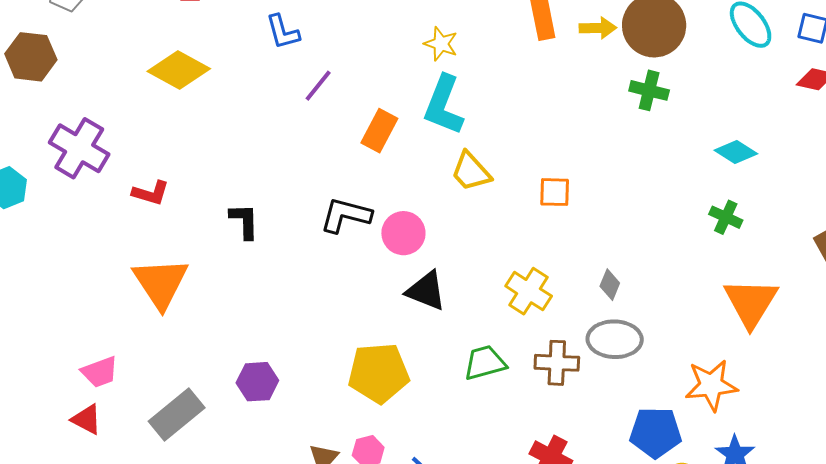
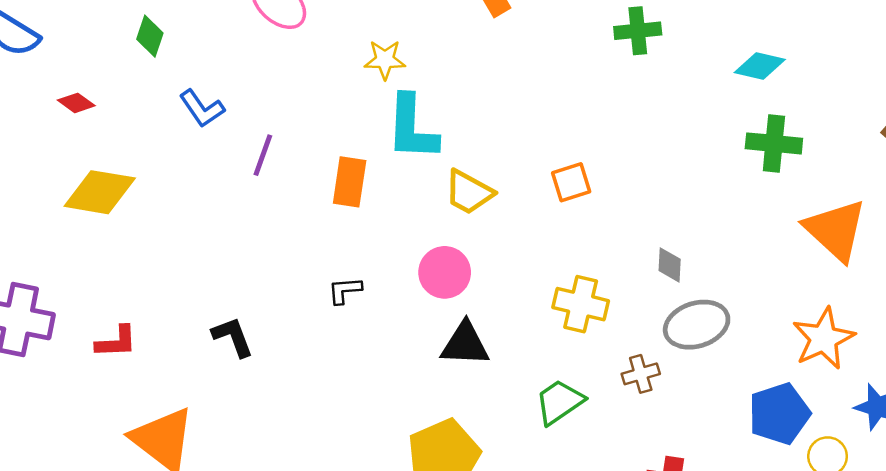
black L-shape: (346, 215) -> (345, 290), size x0.6
green cross: (726, 217) -> (774, 143), size x1.4
pink circle: (403, 233) -> (445, 272), moved
brown cross: (557, 363) -> (641, 374), size x0.7

